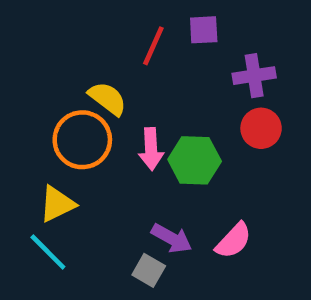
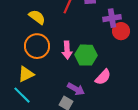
yellow semicircle: (107, 99) -> (37, 17), moved
red circle: (261, 128) -> (121, 31), moved
pink semicircle: (234, 241) -> (103, 77), moved

